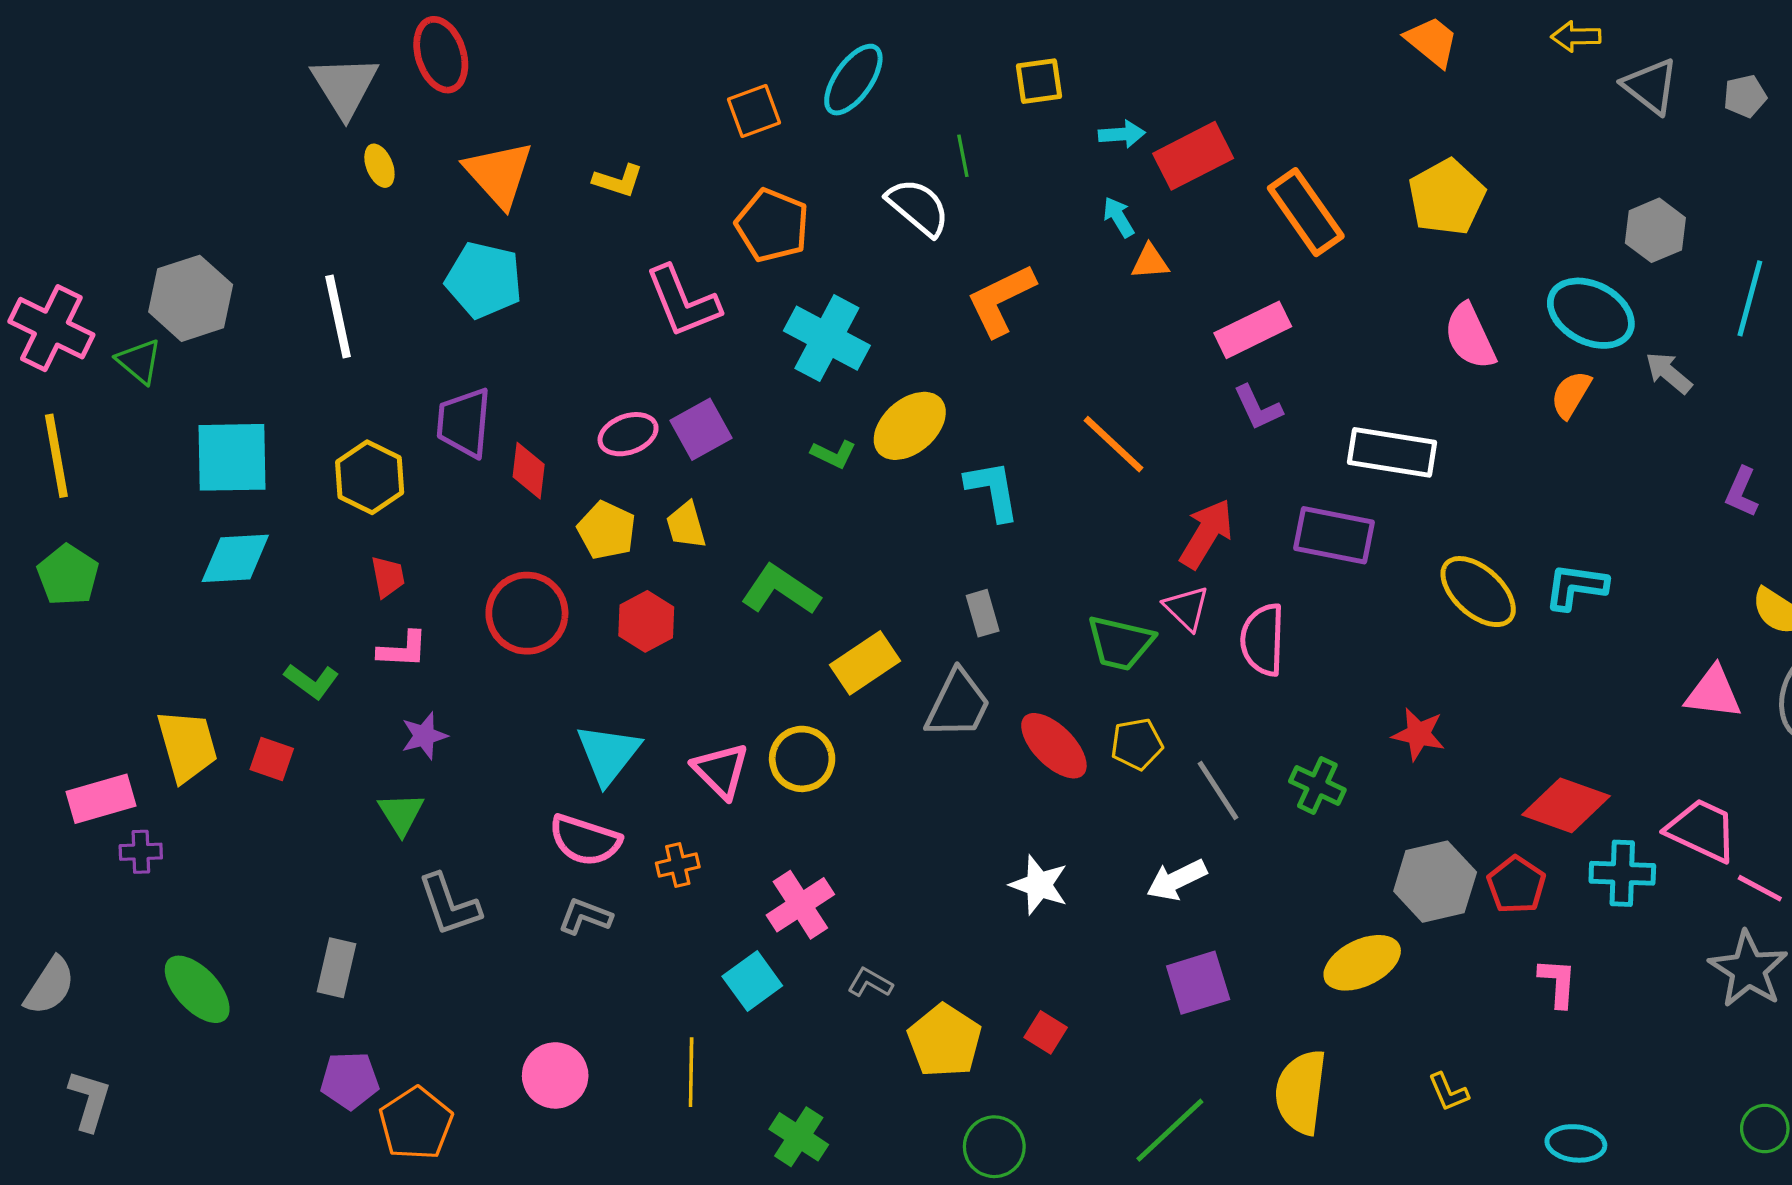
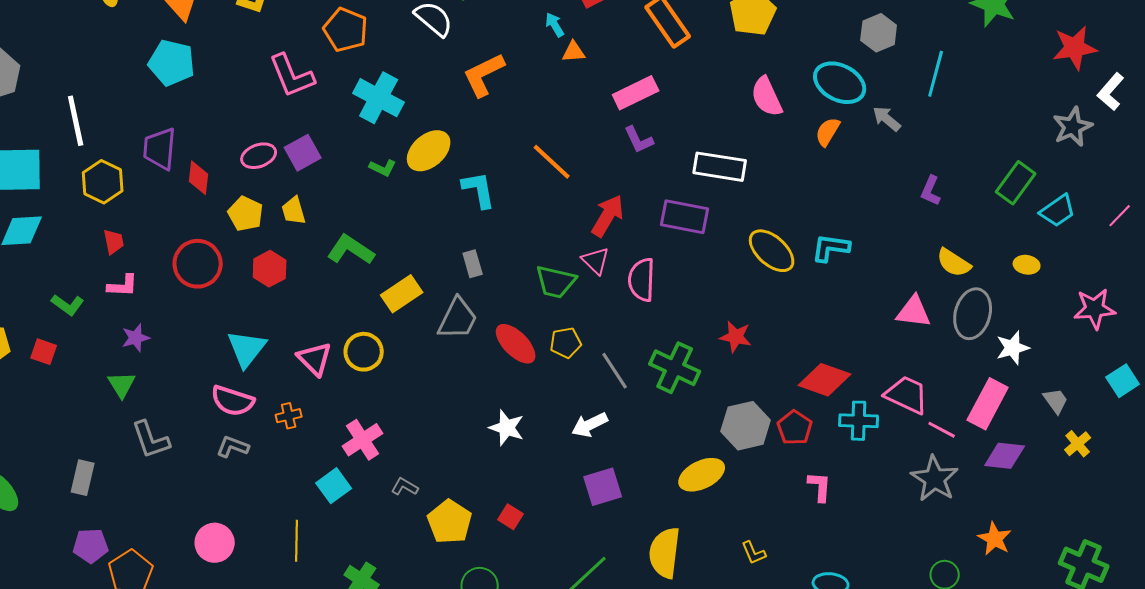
white line: (338, 317) -> (76, 121), moved
green cross: (1317, 785) -> (675, 368), size x1.5

